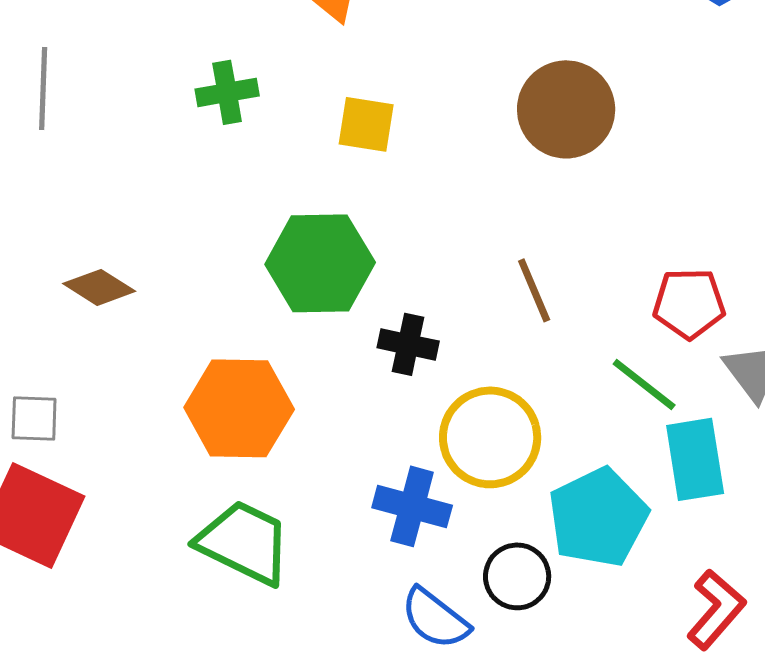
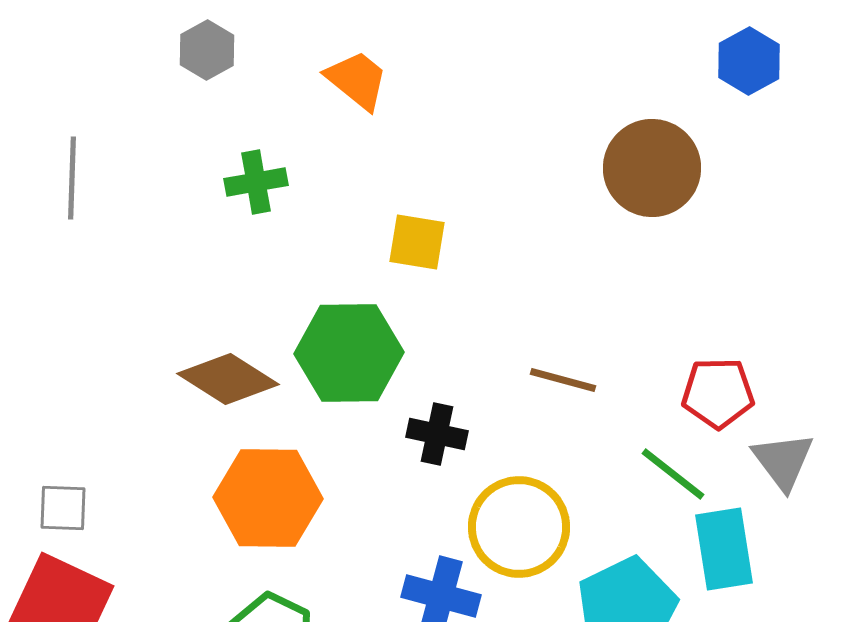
brown circle: (566, 109) -> (652, 168), moved
yellow square: (366, 124) -> (417, 242), moved
brown diamond: (99, 287) -> (228, 379), moved, size x1.4
brown line: (534, 290) -> (563, 380), turned -52

